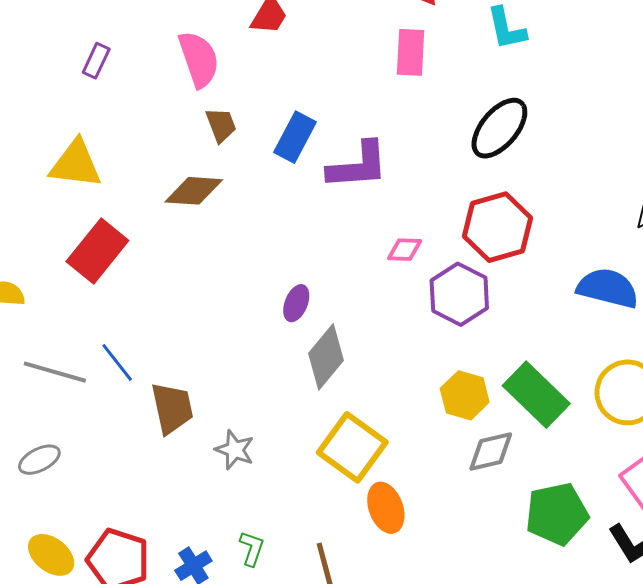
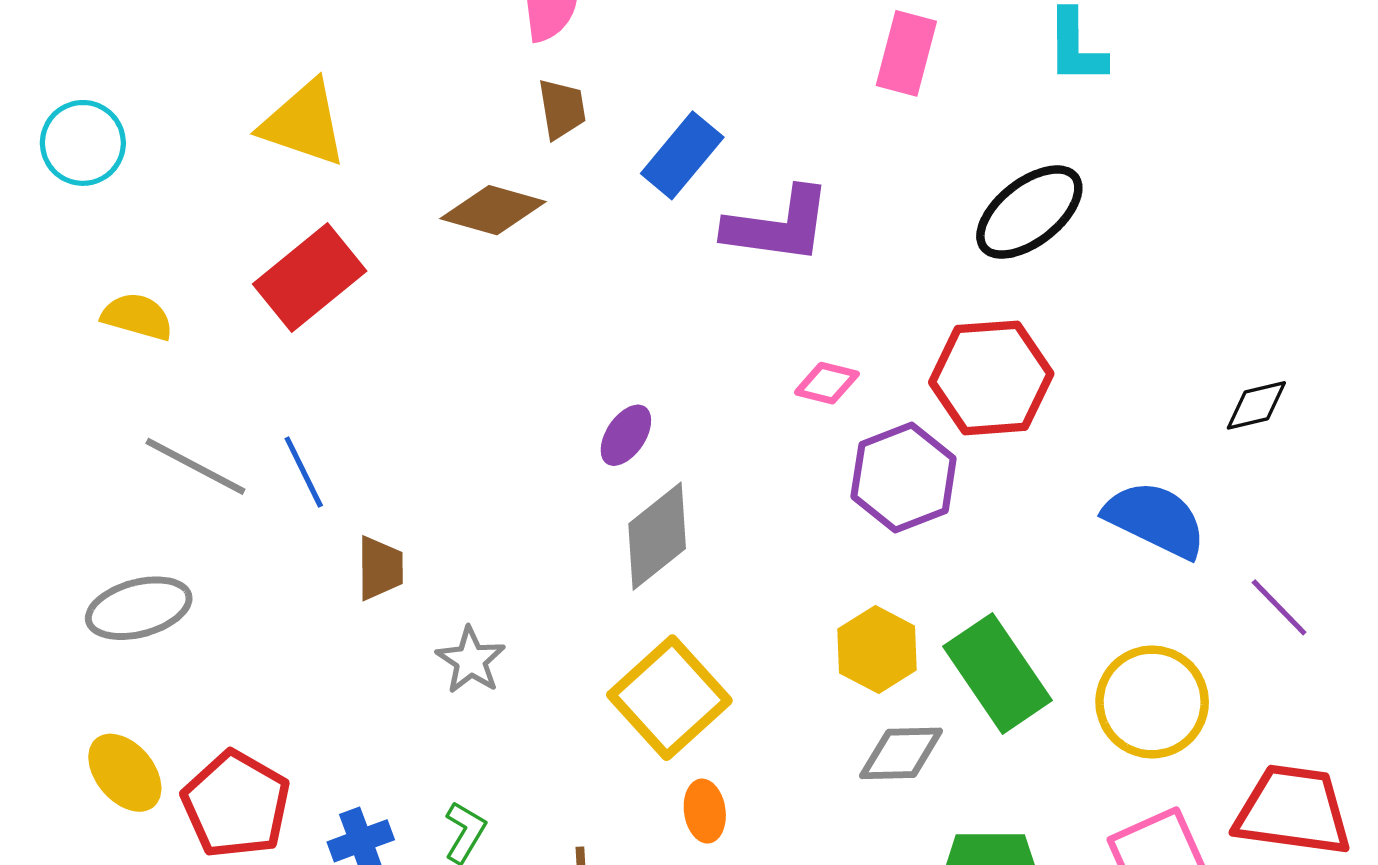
brown trapezoid: (172, 408) -> (380, 568), size x0.7
gray ellipse: (39, 460) -> (139, 608), size x1.4
orange ellipse: (386, 508) -> (705, 811), size x0.7

